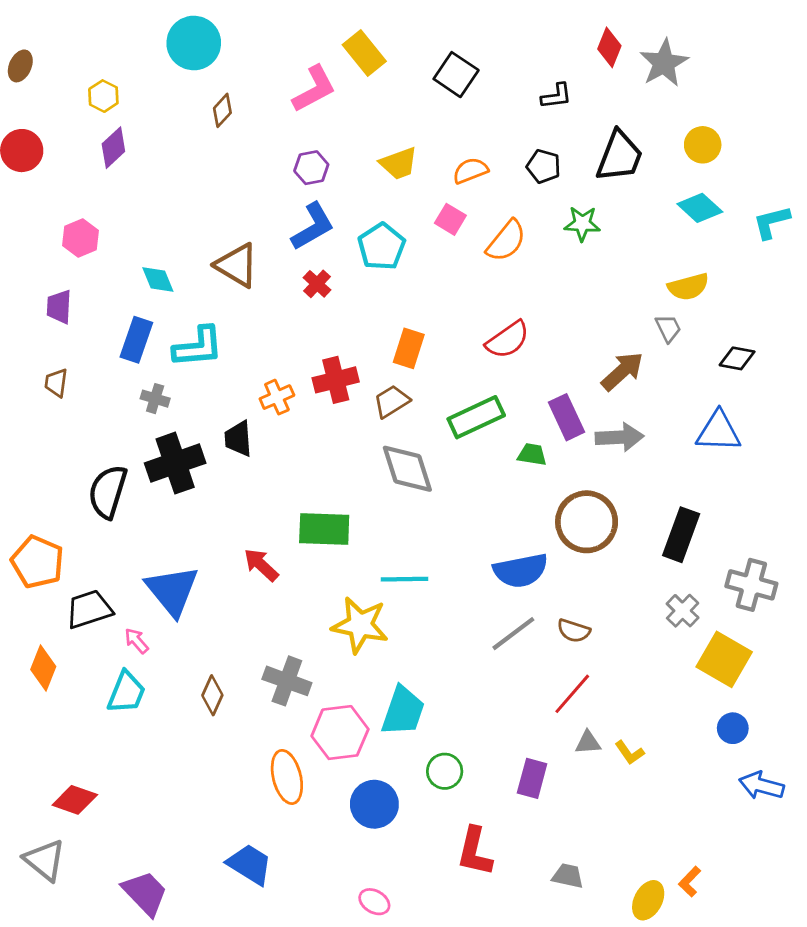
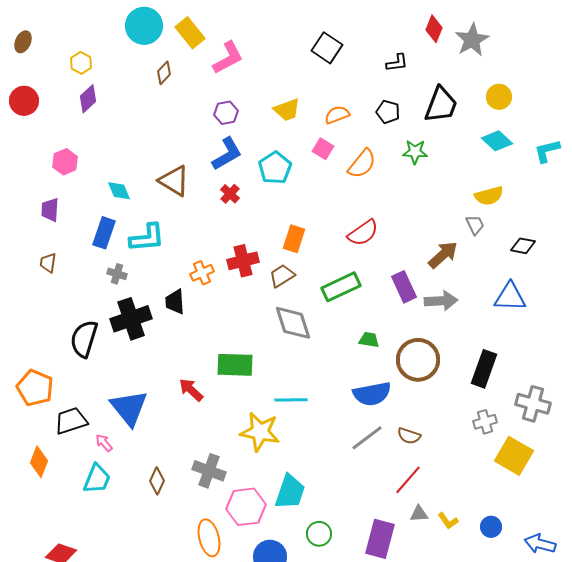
yellow rectangle: (364, 53) -> (190, 33), moved
green trapezoid: (532, 454) -> (369, 340), moved
gray cross: (683, 611) -> (485, 422), turned 30
blue circle: (733, 728) -> (491, 527), moved
purple rectangle: (532, 778) -> (380, 539), size x1.4

